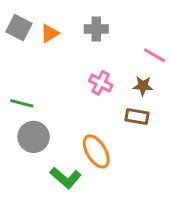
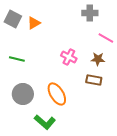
gray cross: (96, 29) -> (90, 13), moved
green line: (22, 103) -> (17, 59), moved
orange ellipse: (96, 151) -> (57, 94), moved

